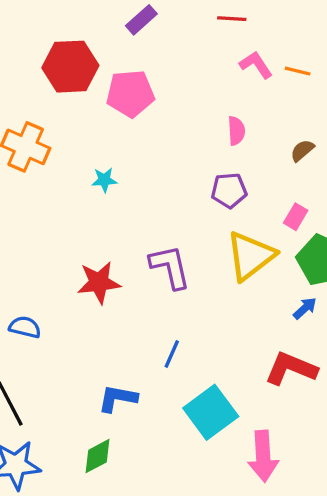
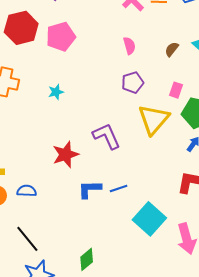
blue line: (172, 354) -> (119, 189), turned 60
blue L-shape: (118, 398) -> (90, 189), moved

